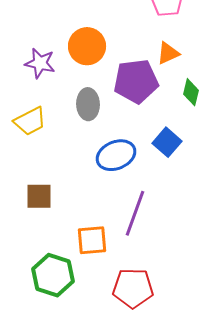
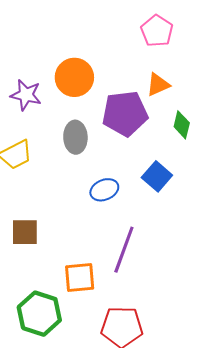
blue ellipse: (116, 155) -> (104, 190), size x0.7

